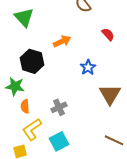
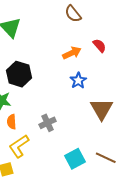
orange arrow: (62, 41) -> (72, 53), moved
cyan square: (59, 141) -> (75, 159), moved

